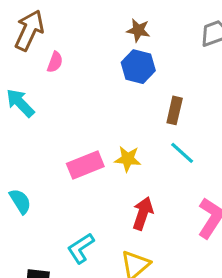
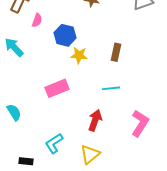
blue hexagon: (138, 67) -> (65, 35), moved
cyan line: (182, 153) -> (111, 88), moved, turned -48
yellow star: (128, 159) -> (79, 55), moved

